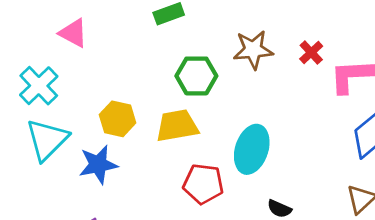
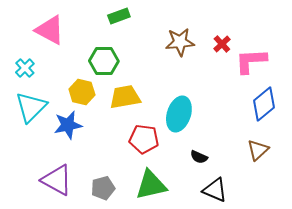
pink triangle: (73, 33) -> (50, 30), size x1.4
green hexagon: (196, 76) -> (104, 61), moved
cyan cross: (39, 86) -> (25, 68), size x0.7

